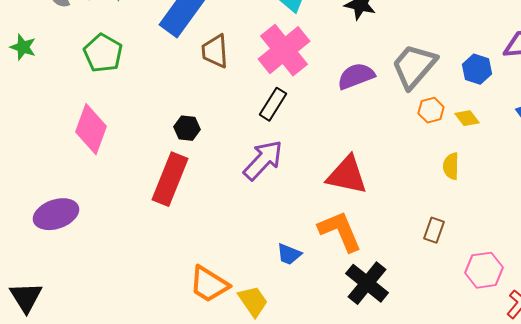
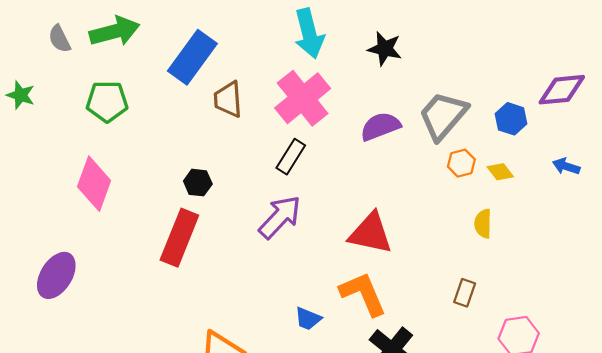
green pentagon: (103, 53) -> (107, 102), turned -30
purple ellipse: (56, 214) -> (56, 275), turned -39

